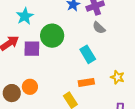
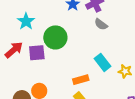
cyan rectangle: (88, 54) -> (102, 62), moved
orange rectangle: (86, 82) -> (81, 80), moved

